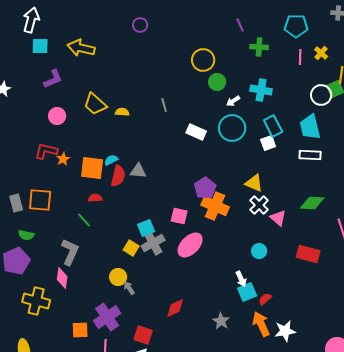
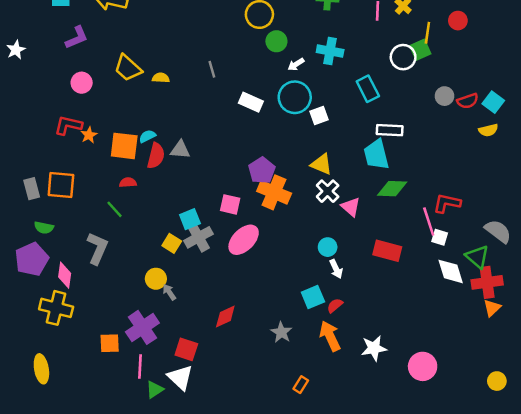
cyan rectangle: (273, 126) -> (368, 89), moved
cyan trapezoid: (310, 127) -> (376, 155), moved
white square: (268, 143) -> (319, 116), moved
pink diamond: (62, 278) -> (65, 275), moved
white arrow: (241, 279) -> (336, 269), moved
white star: (285, 331) -> (374, 348), moved

